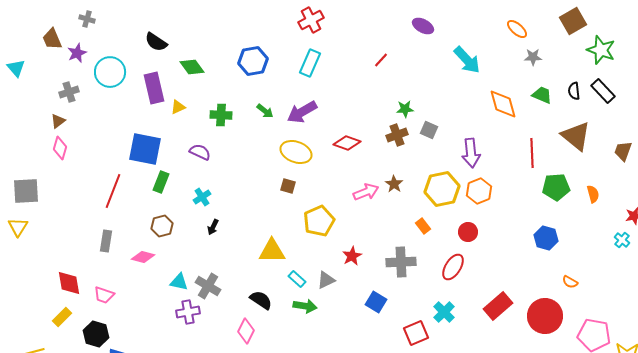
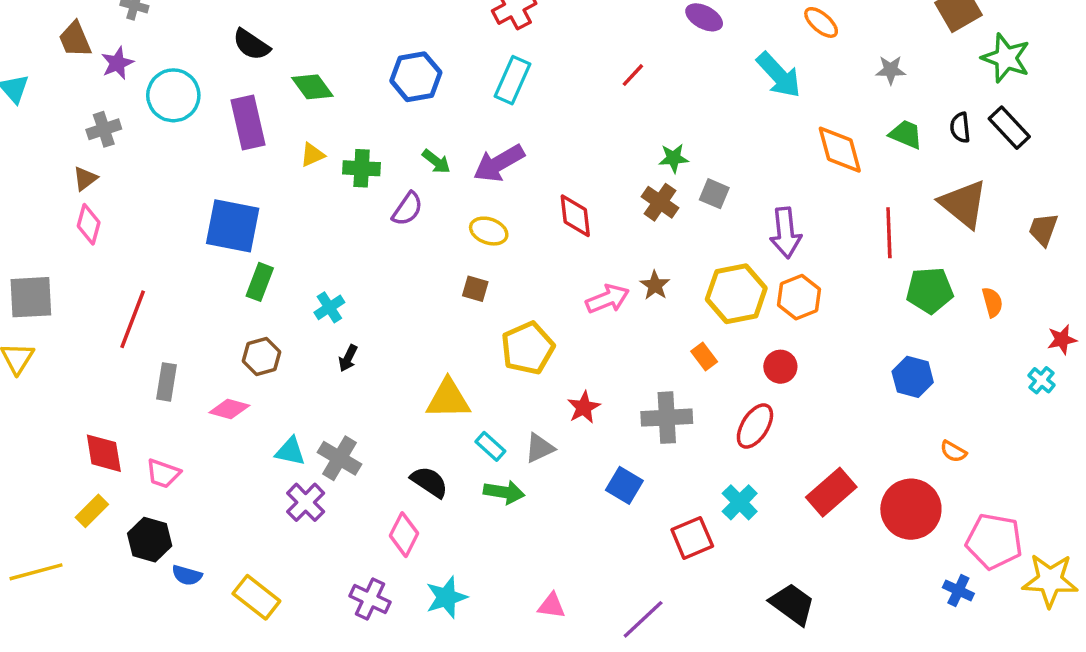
orange ellipse: (517, 29) -> (821, 22), moved
yellow triangle: (178, 107) -> (312, 155), moved
brown cross: (397, 135) -> (660, 202), turned -35
red diamond: (347, 143) -> (575, 216), turned 64
purple semicircle: (200, 152) -> (407, 209), moved, turned 100
yellow ellipse: (296, 152) -> (489, 231), size x0.7
red line: (113, 191) -> (133, 319), moved
purple cross: (188, 312) -> (306, 502), turned -35

